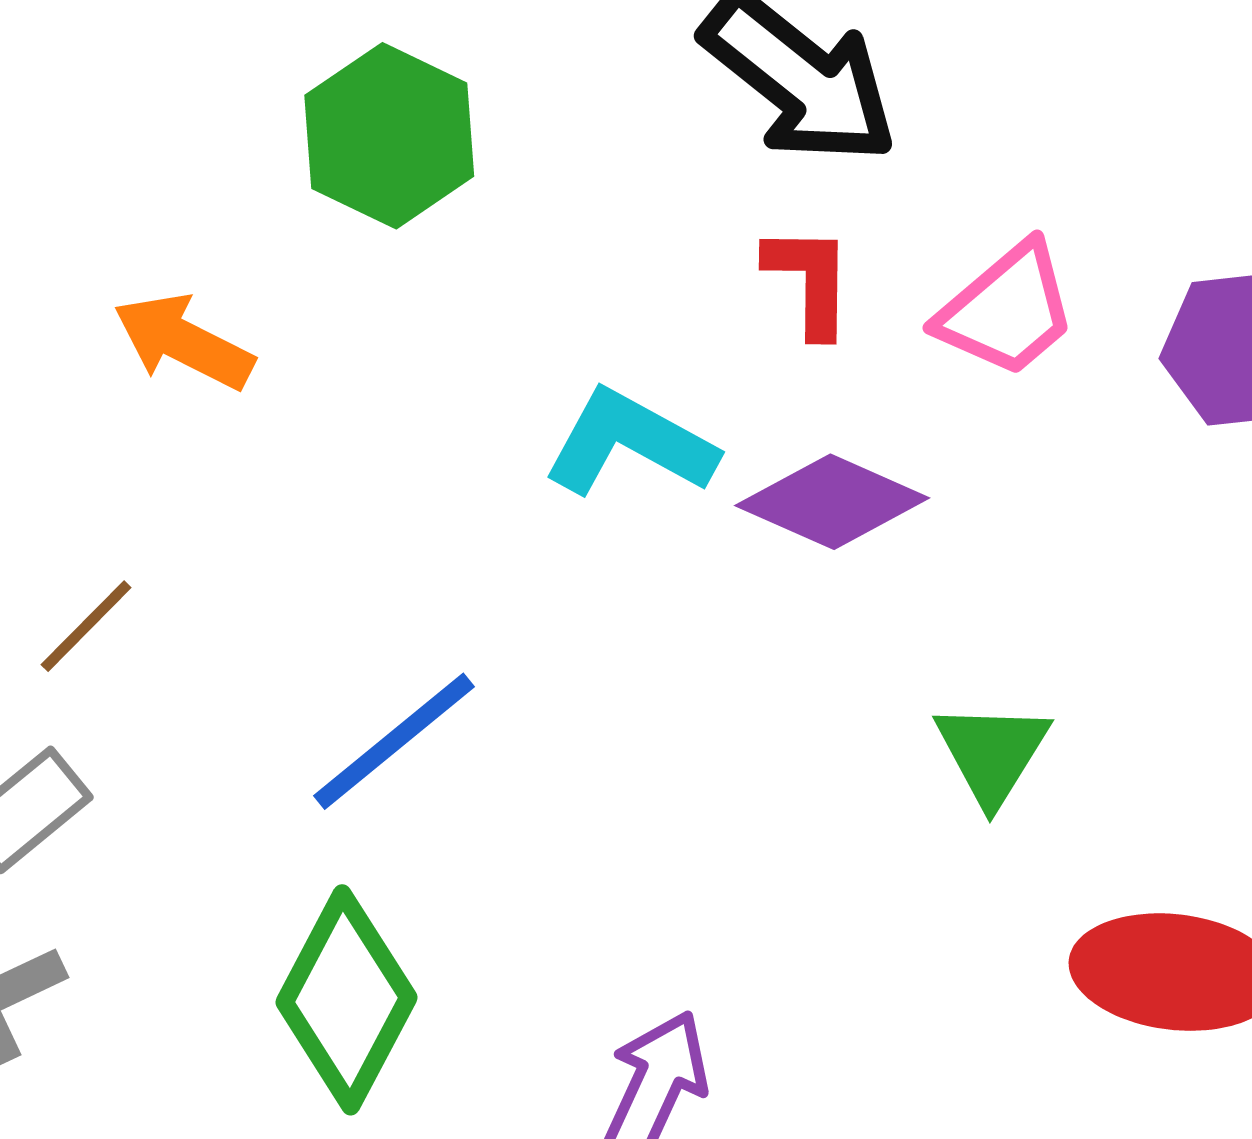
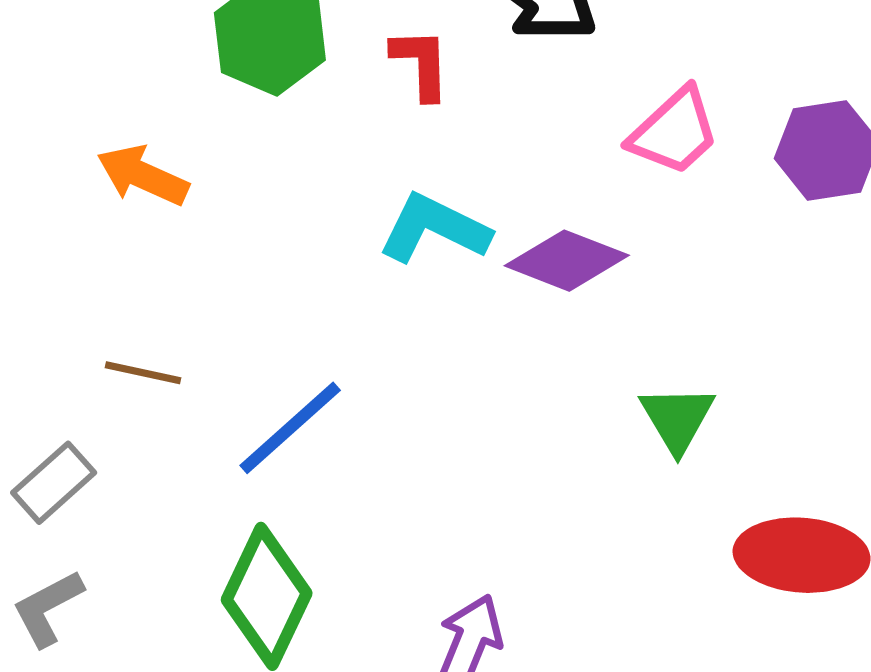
red L-shape: (809, 280) -> (421, 64), moved
brown line: (86, 626) -> (143, 373), moved, turned 60

